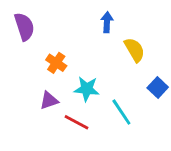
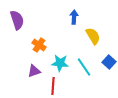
cyan line: (121, 112) -> (84, 67), moved
red line: (77, 122) -> (53, 86), turned 66

